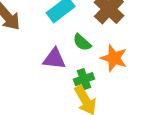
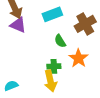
purple triangle: (54, 59) -> (18, 25), moved

